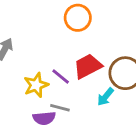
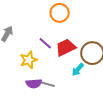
purple line: (61, 77) -> (45, 43), moved
gray line: (60, 108) -> (48, 84), moved

